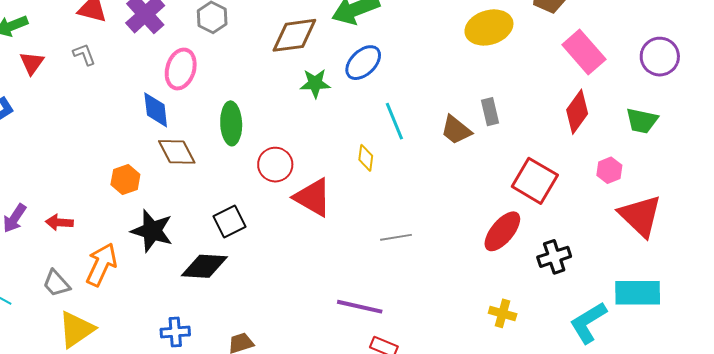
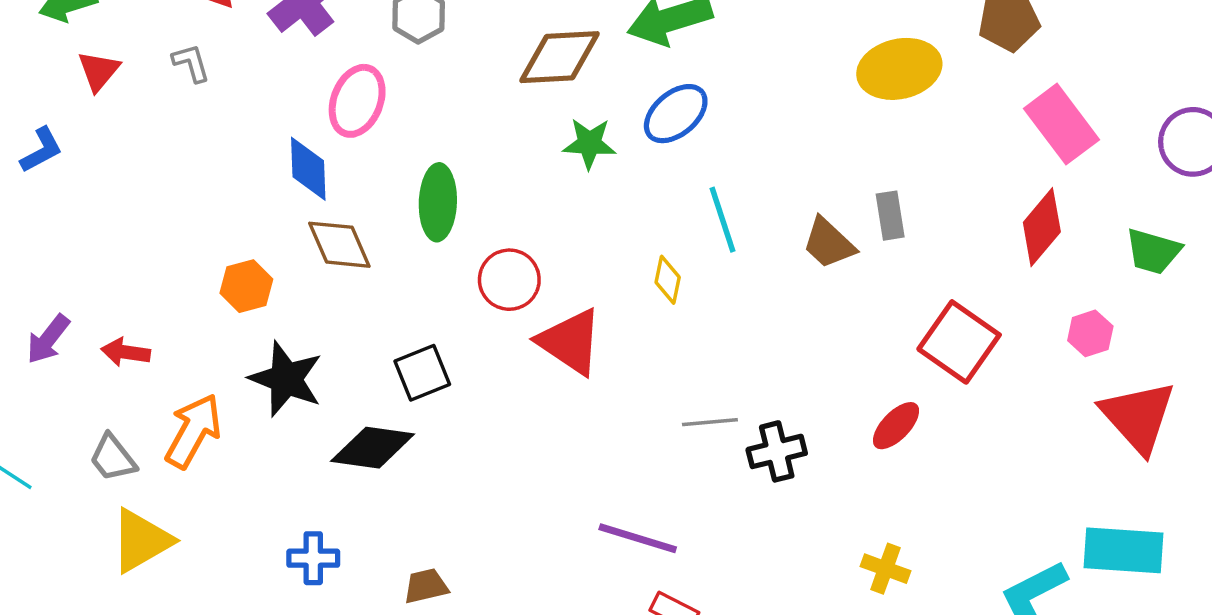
red ellipse: (502, 231) -> (896, 426), size x0.7
black cross: (554, 257) -> (777, 451), moved

